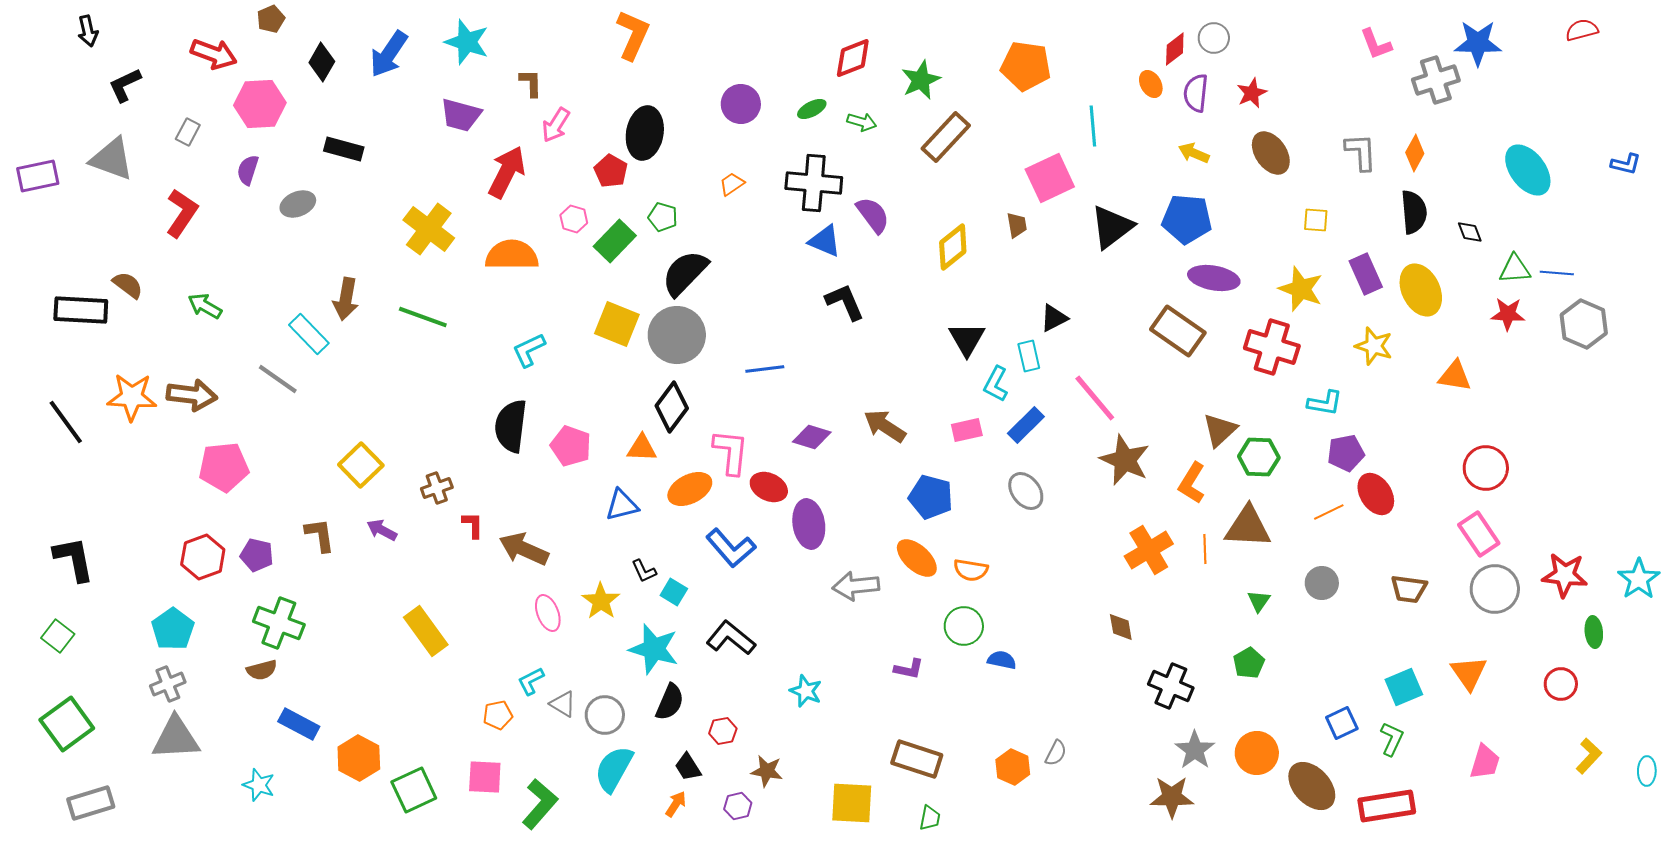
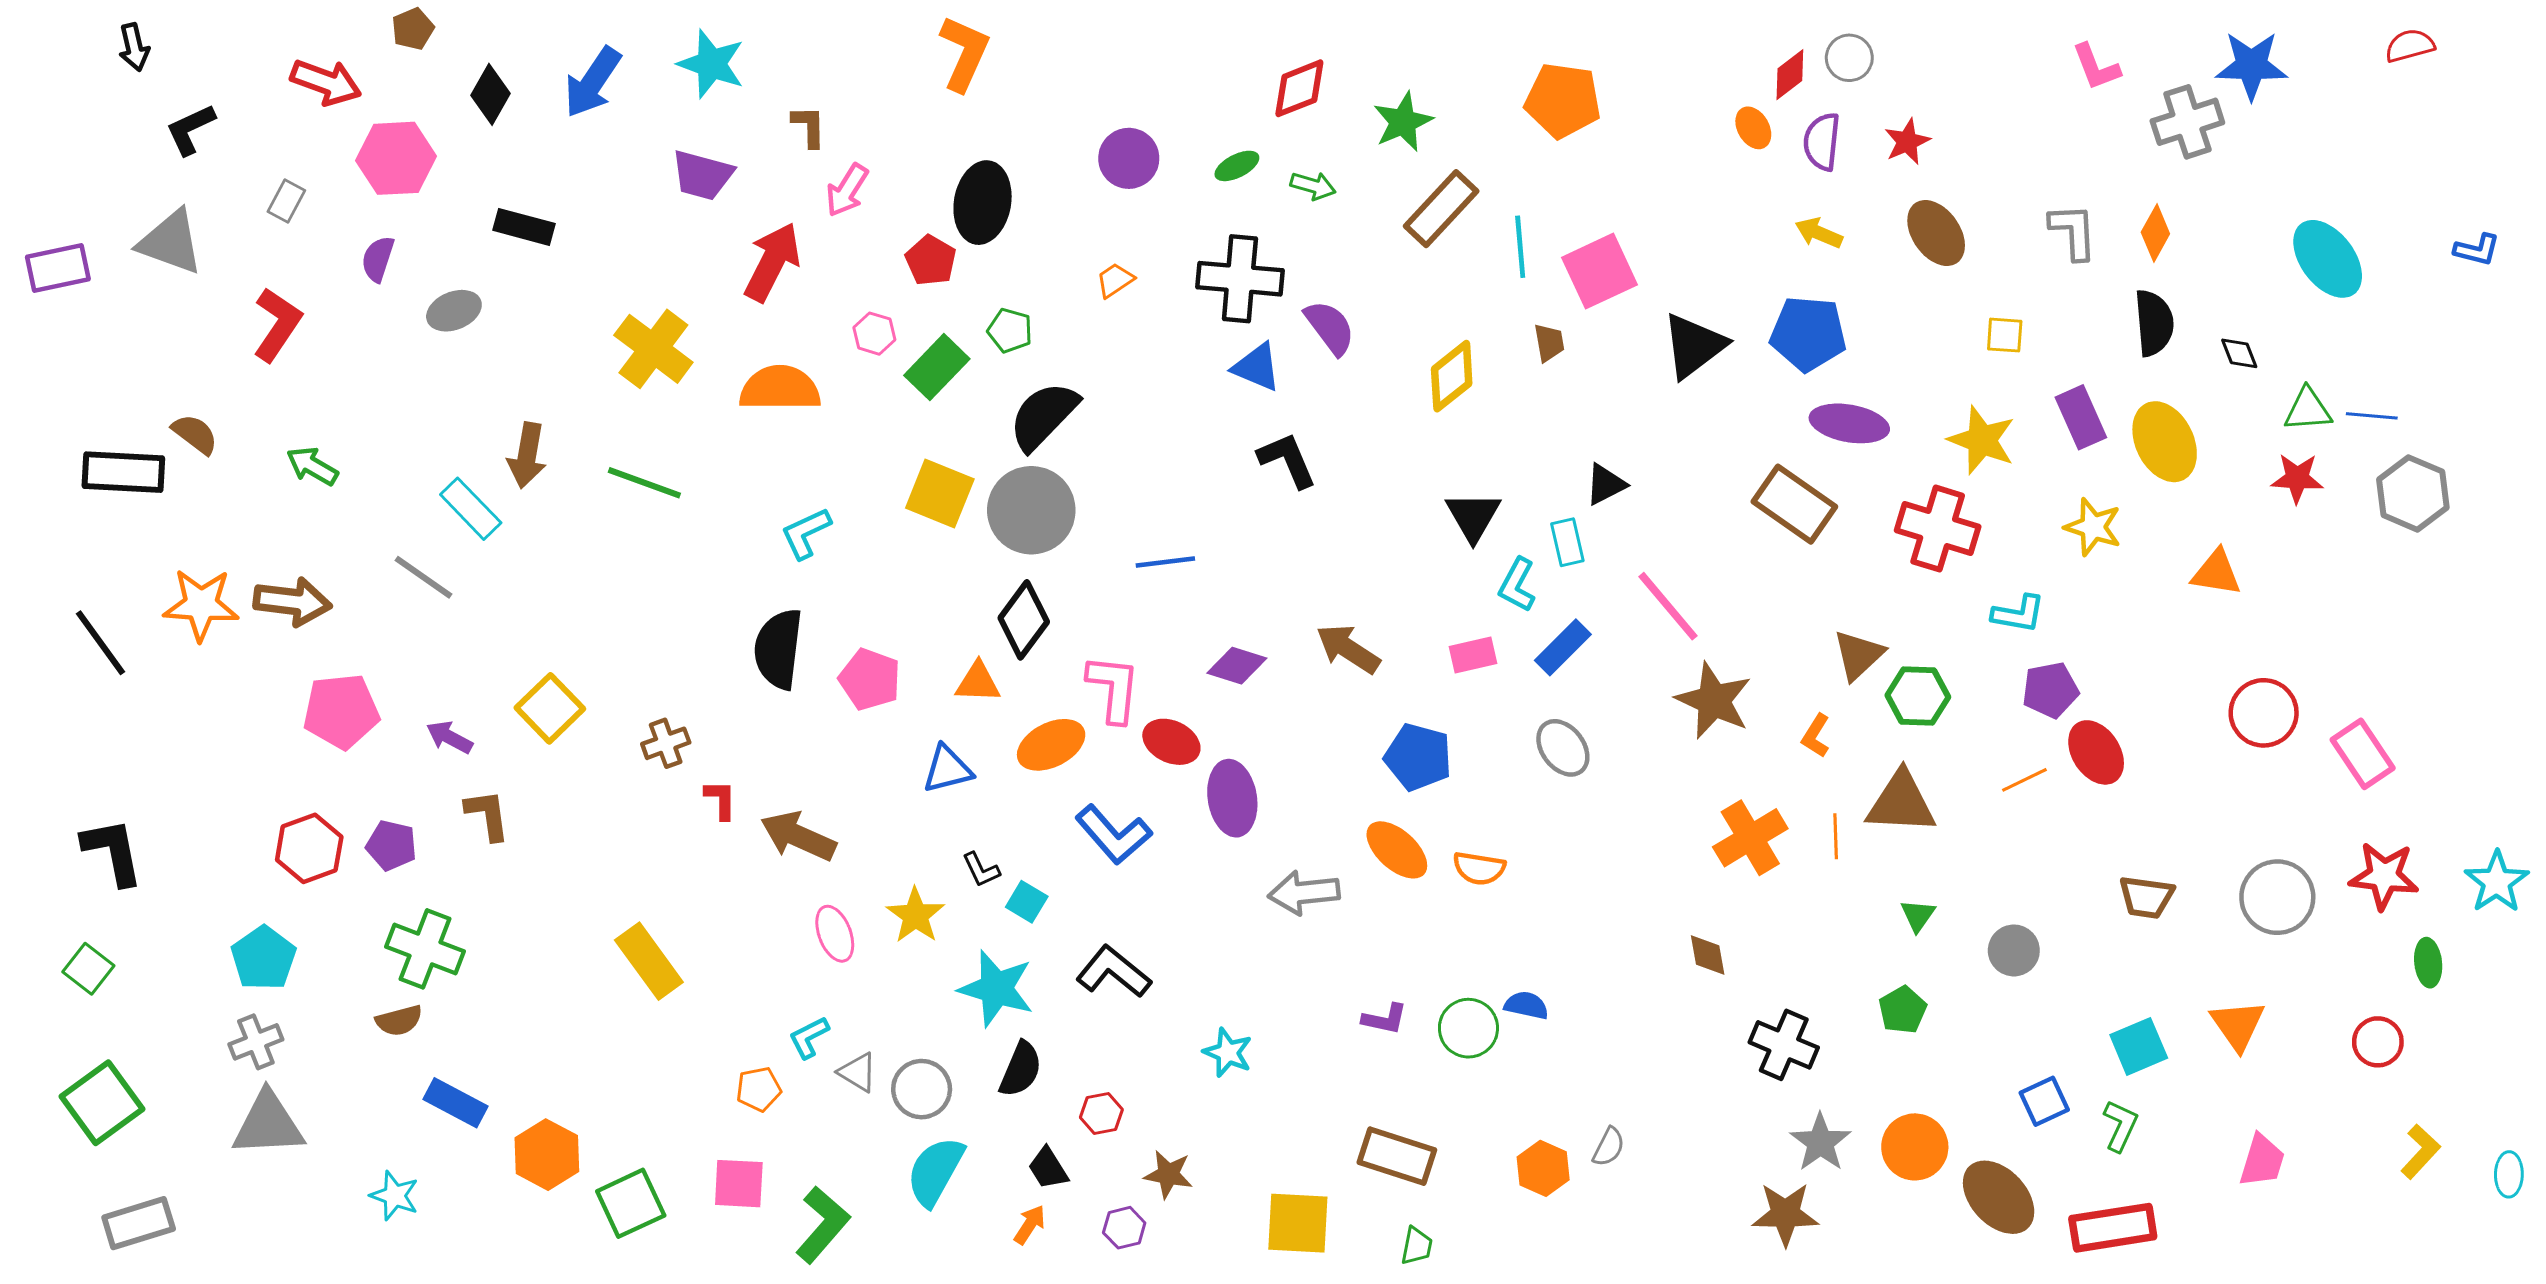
cyan line: (1093, 126) -> (1520, 247), moved
orange L-shape: (1192, 483) -> (1816, 736), size x0.7
purple arrow: (382, 530) -> (449, 737), moved
pink rectangle: (1479, 534) -> (2363, 754), moved
gray circle: (1322, 583) -> (2014, 950), moved
green circle: (964, 626) -> (1468, 1028), moved

